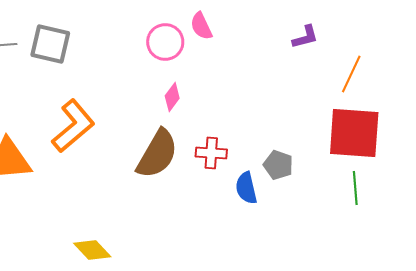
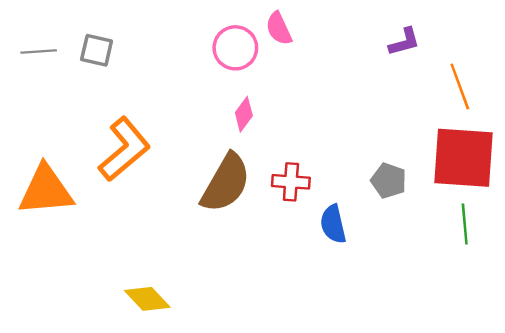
gray square: (50, 44) -> (97, 50), size x0.7
orange line: (351, 74) -> (460, 86), turned -45
gray pentagon: (278, 165) -> (389, 181), moved

